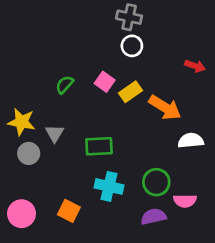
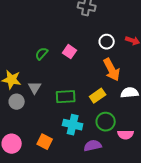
white circle: (132, 46) -> (107, 42), moved
yellow rectangle: (131, 92) -> (98, 96), moved
orange arrow: (165, 108) -> (112, 70), turned 30
purple semicircle: (153, 217) -> (93, 146), moved

